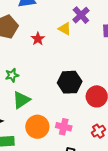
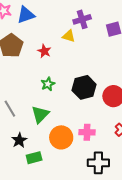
purple cross: (81, 15) -> (82, 19), turned 36
green star: (12, 75) -> (48, 84), moved

